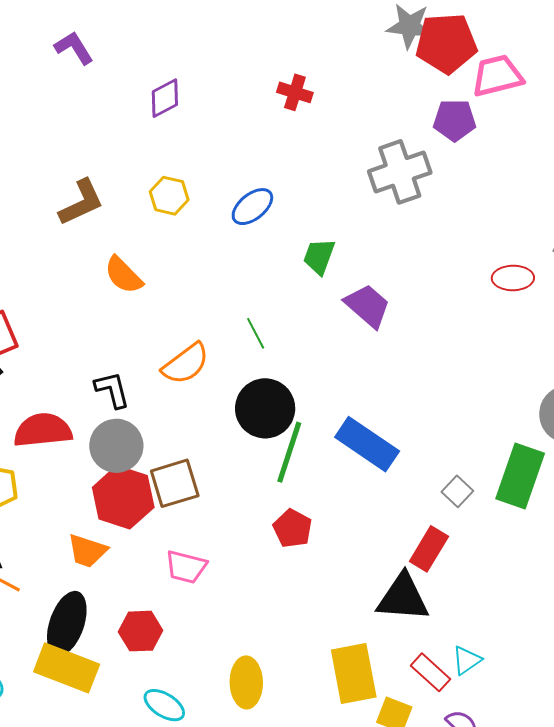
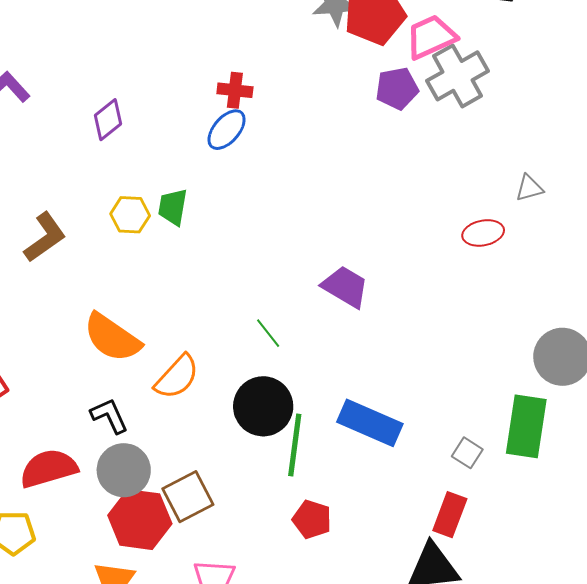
gray cross: (400, 172) -> (457, 76), moved
blue ellipse: (252, 207) -> (227, 130), moved
green trapezoid: (319, 256) -> (173, 207), moved
orange semicircle: (123, 275) -> (112, 338), moved, size x1.4
green line: (256, 333) -> (268, 333), moved

